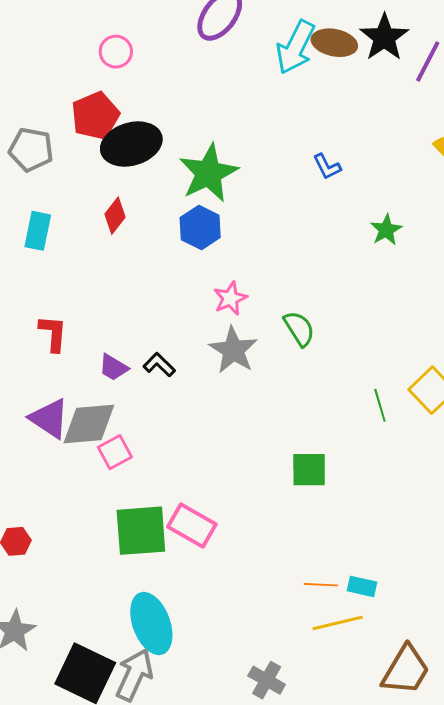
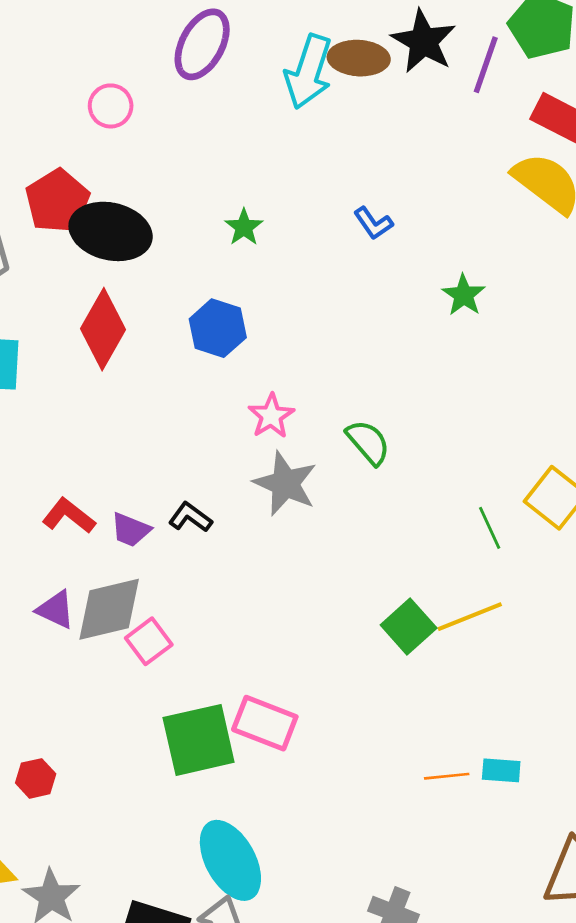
pink circle: (116, 52) -> (111, 106), moved
black ellipse: (131, 144) -> (111, 231), turned 38
green star: (208, 173) -> (244, 227), moved, size x0.5
red diamond: (115, 216) -> (103, 329), size x1.6
red L-shape: (53, 333) -> (69, 516), moved, turned -48
purple triangle: (49, 418) -> (56, 610), size x0.7
green square: (309, 470) -> (409, 627), turned -33
yellow line: (338, 623) -> (470, 617), moved

